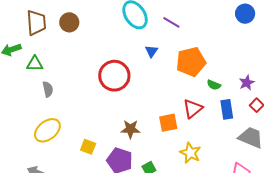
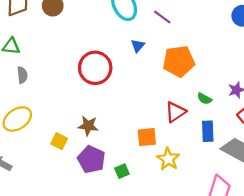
green semicircle: (214, 85) -> (204, 99), moved
blue rectangle: (227, 109) -> (208, 131), moved
orange square: (168, 123) -> (147, 137), moved
brown star: (130, 129) -> (88, 126), moved

